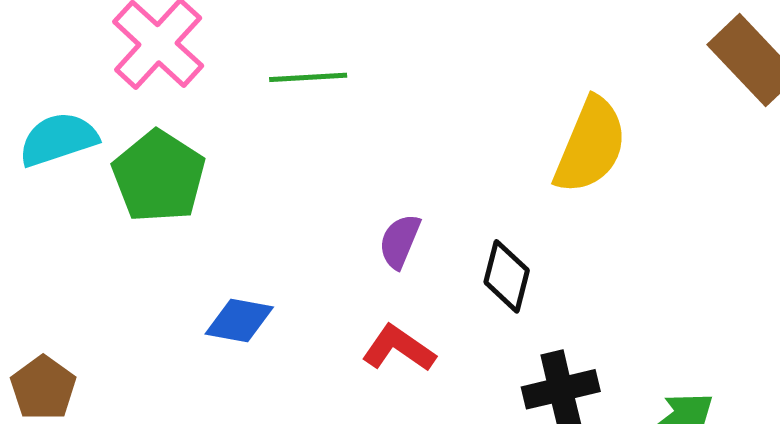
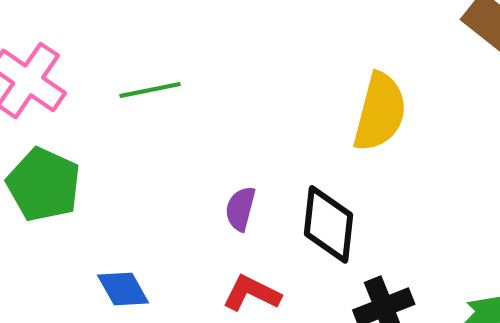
black diamond: (507, 276) -> (329, 224), size x1.4
blue diamond: (239, 320) -> (123, 289), turned 58

